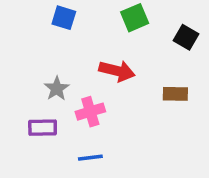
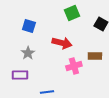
blue square: (64, 18) -> (29, 26), moved
pink cross: (90, 112) -> (74, 66), moved

